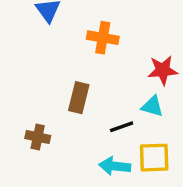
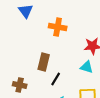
black line: (122, 127) -> (56, 79), moved, turned -40

